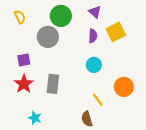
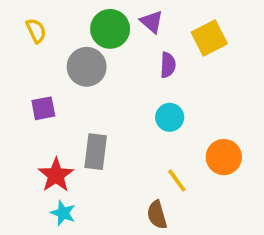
purple triangle: (95, 12) -> (152, 22), moved
yellow square: (116, 32) -> (209, 38), moved
red star: (24, 84) -> (56, 175), moved

